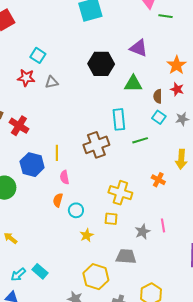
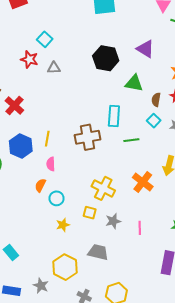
orange cross: (158, 180) -> (143, 182), size x1.5
gray star: (143, 232) -> (113, 221), moved

